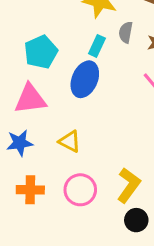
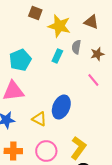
blue ellipse: (85, 79) -> (61, 107), moved

